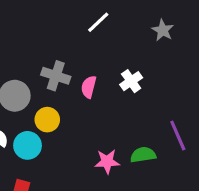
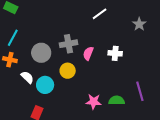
gray cross: (56, 76) -> (69, 44), turned -36
white cross: (131, 81) -> (115, 53), turned 32
yellow circle: (47, 120) -> (68, 71), moved

